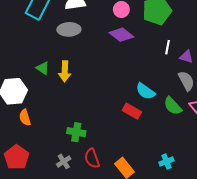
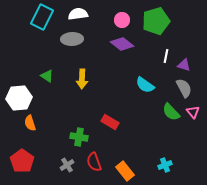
yellow arrow: (65, 71) -> (82, 79), moved
cyan semicircle: (145, 91) -> (145, 85), moved
red rectangle: (132, 111) -> (110, 122), moved

